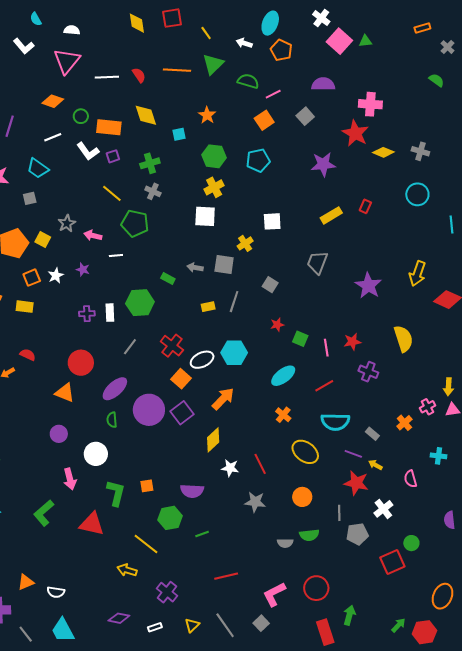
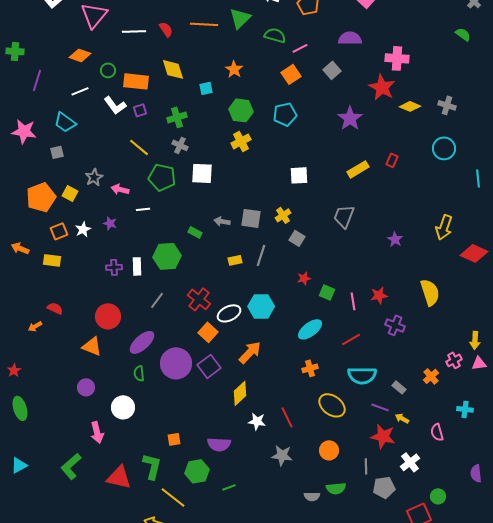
purple star: (323, 164) -> (350, 118), turned -30
white square: (205, 216) -> (202, 173), moved
yellow cross: (245, 243) -> (283, 215), moved
purple star: (368, 286) -> (395, 239), size x0.6
orange cross: (283, 415) -> (310, 368), turned 35
green L-shape: (116, 493) -> (152, 466), moved

